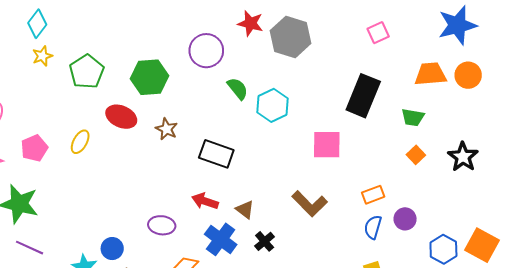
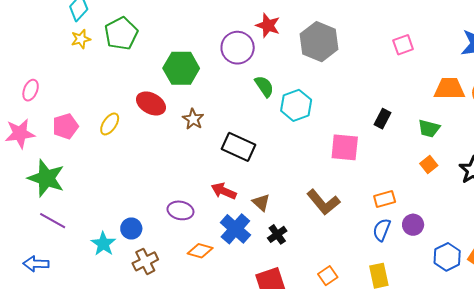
red star: (250, 23) -> (268, 25), moved
green pentagon: (87, 72) -> (121, 34), moved
black rectangle: (363, 96) -> (382, 119), moved, size x0.5

